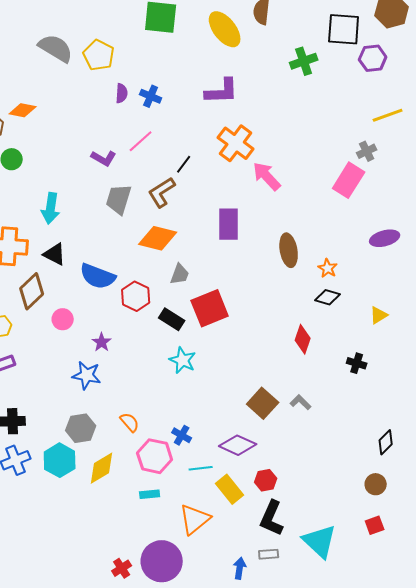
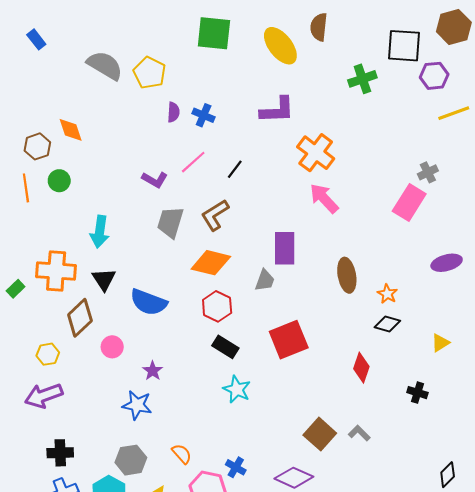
orange diamond: (23, 110) -> (71, 130), turned 60
yellow line: (388, 115) -> (454, 113), moved
orange cross: (236, 143) -> (316, 153), moved
black line: (184, 164) -> (235, 169), moved
black triangle: (55, 254) -> (104, 279), turned 30
gray trapezoid: (180, 274) -> (265, 280), moved
red hexagon: (136, 296) -> (217, 306), moved
red square: (210, 308) -> (289, 340), moved

